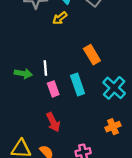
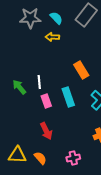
yellow arrow: (60, 18) -> (52, 37), turned 40
green arrow: (23, 73) -> (19, 87), turned -140

